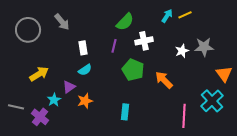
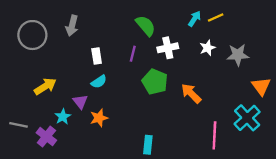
gray arrow: (62, 22) -> (72, 26), turned 54
green semicircle: (125, 22) -> (146, 26), turned -84
white star: (182, 51) -> (207, 48), moved
purple triangle: (69, 87) -> (80, 102), turned -32
cyan rectangle: (125, 112) -> (148, 145), moved

